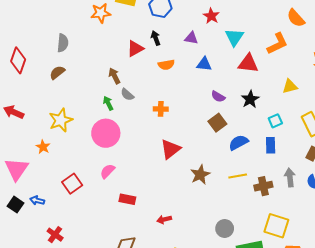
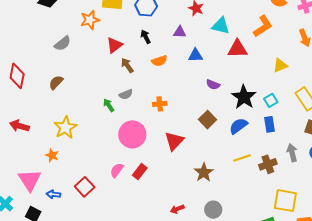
cyan triangle: (234, 37) -> (221, 26), turned -42
gray semicircle: (63, 43) -> (63, 43), moved, turned 54
red triangle: (135, 49) -> (115, 45), moved
brown arrow: (114, 76) -> (127, 65), moved
gray semicircle: (127, 95) -> (126, 94), turned -56
black star: (250, 99) -> (244, 97), moved, size x1.4
brown square: (217, 123) -> (207, 120), moved
pink circle: (106, 133) -> (132, 134), moved
brown star: (200, 175) -> (204, 172), moved
red rectangle: (127, 199) -> (140, 172), moved, turned -56
blue arrow: (37, 200) -> (53, 194), moved
gray circle: (225, 228) -> (213, 210), moved

